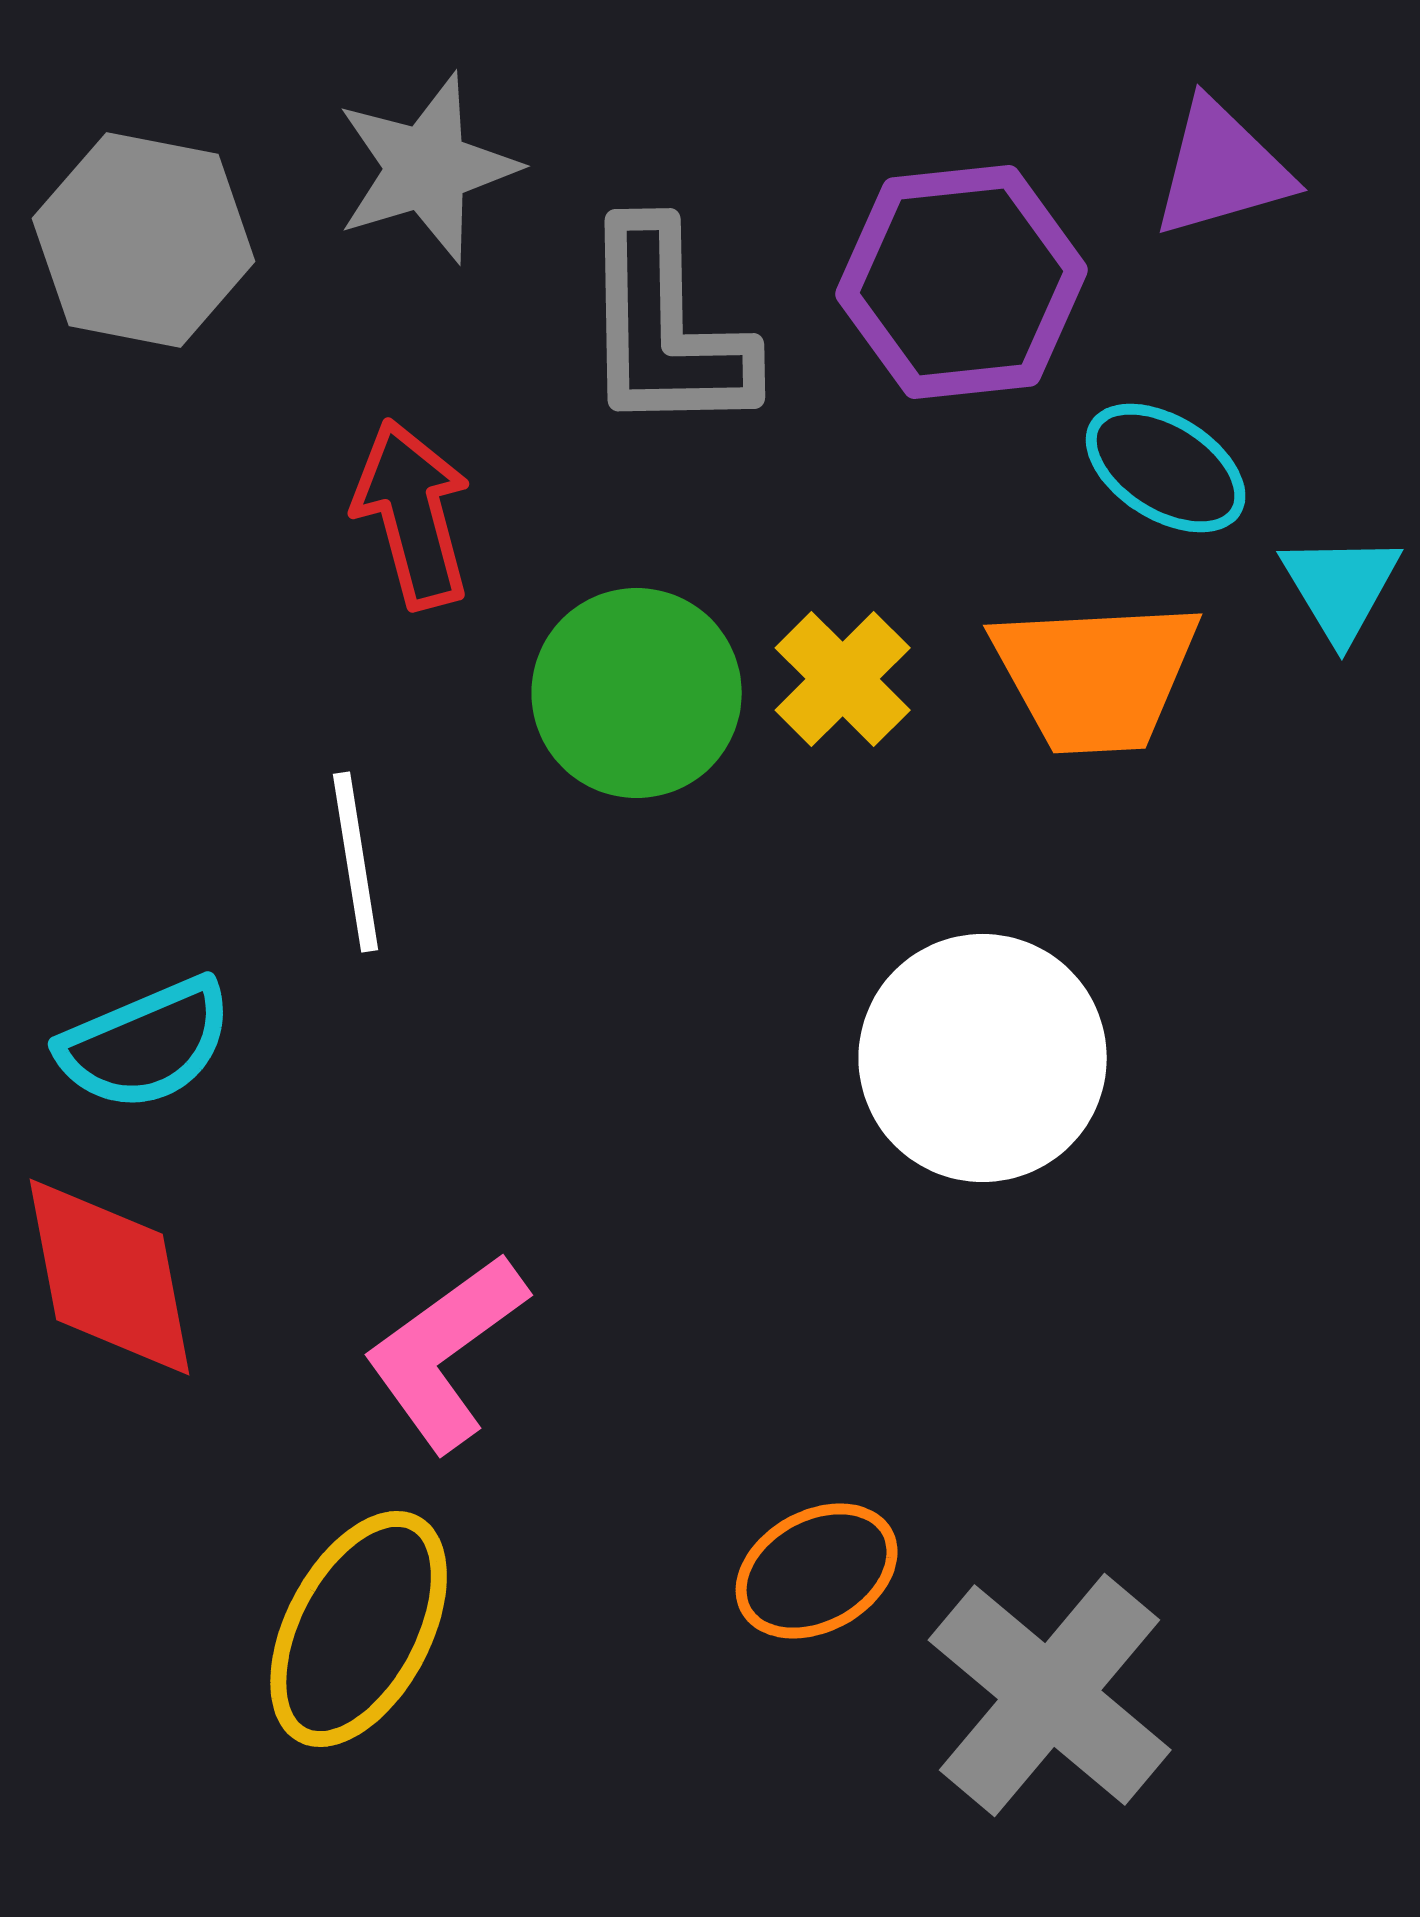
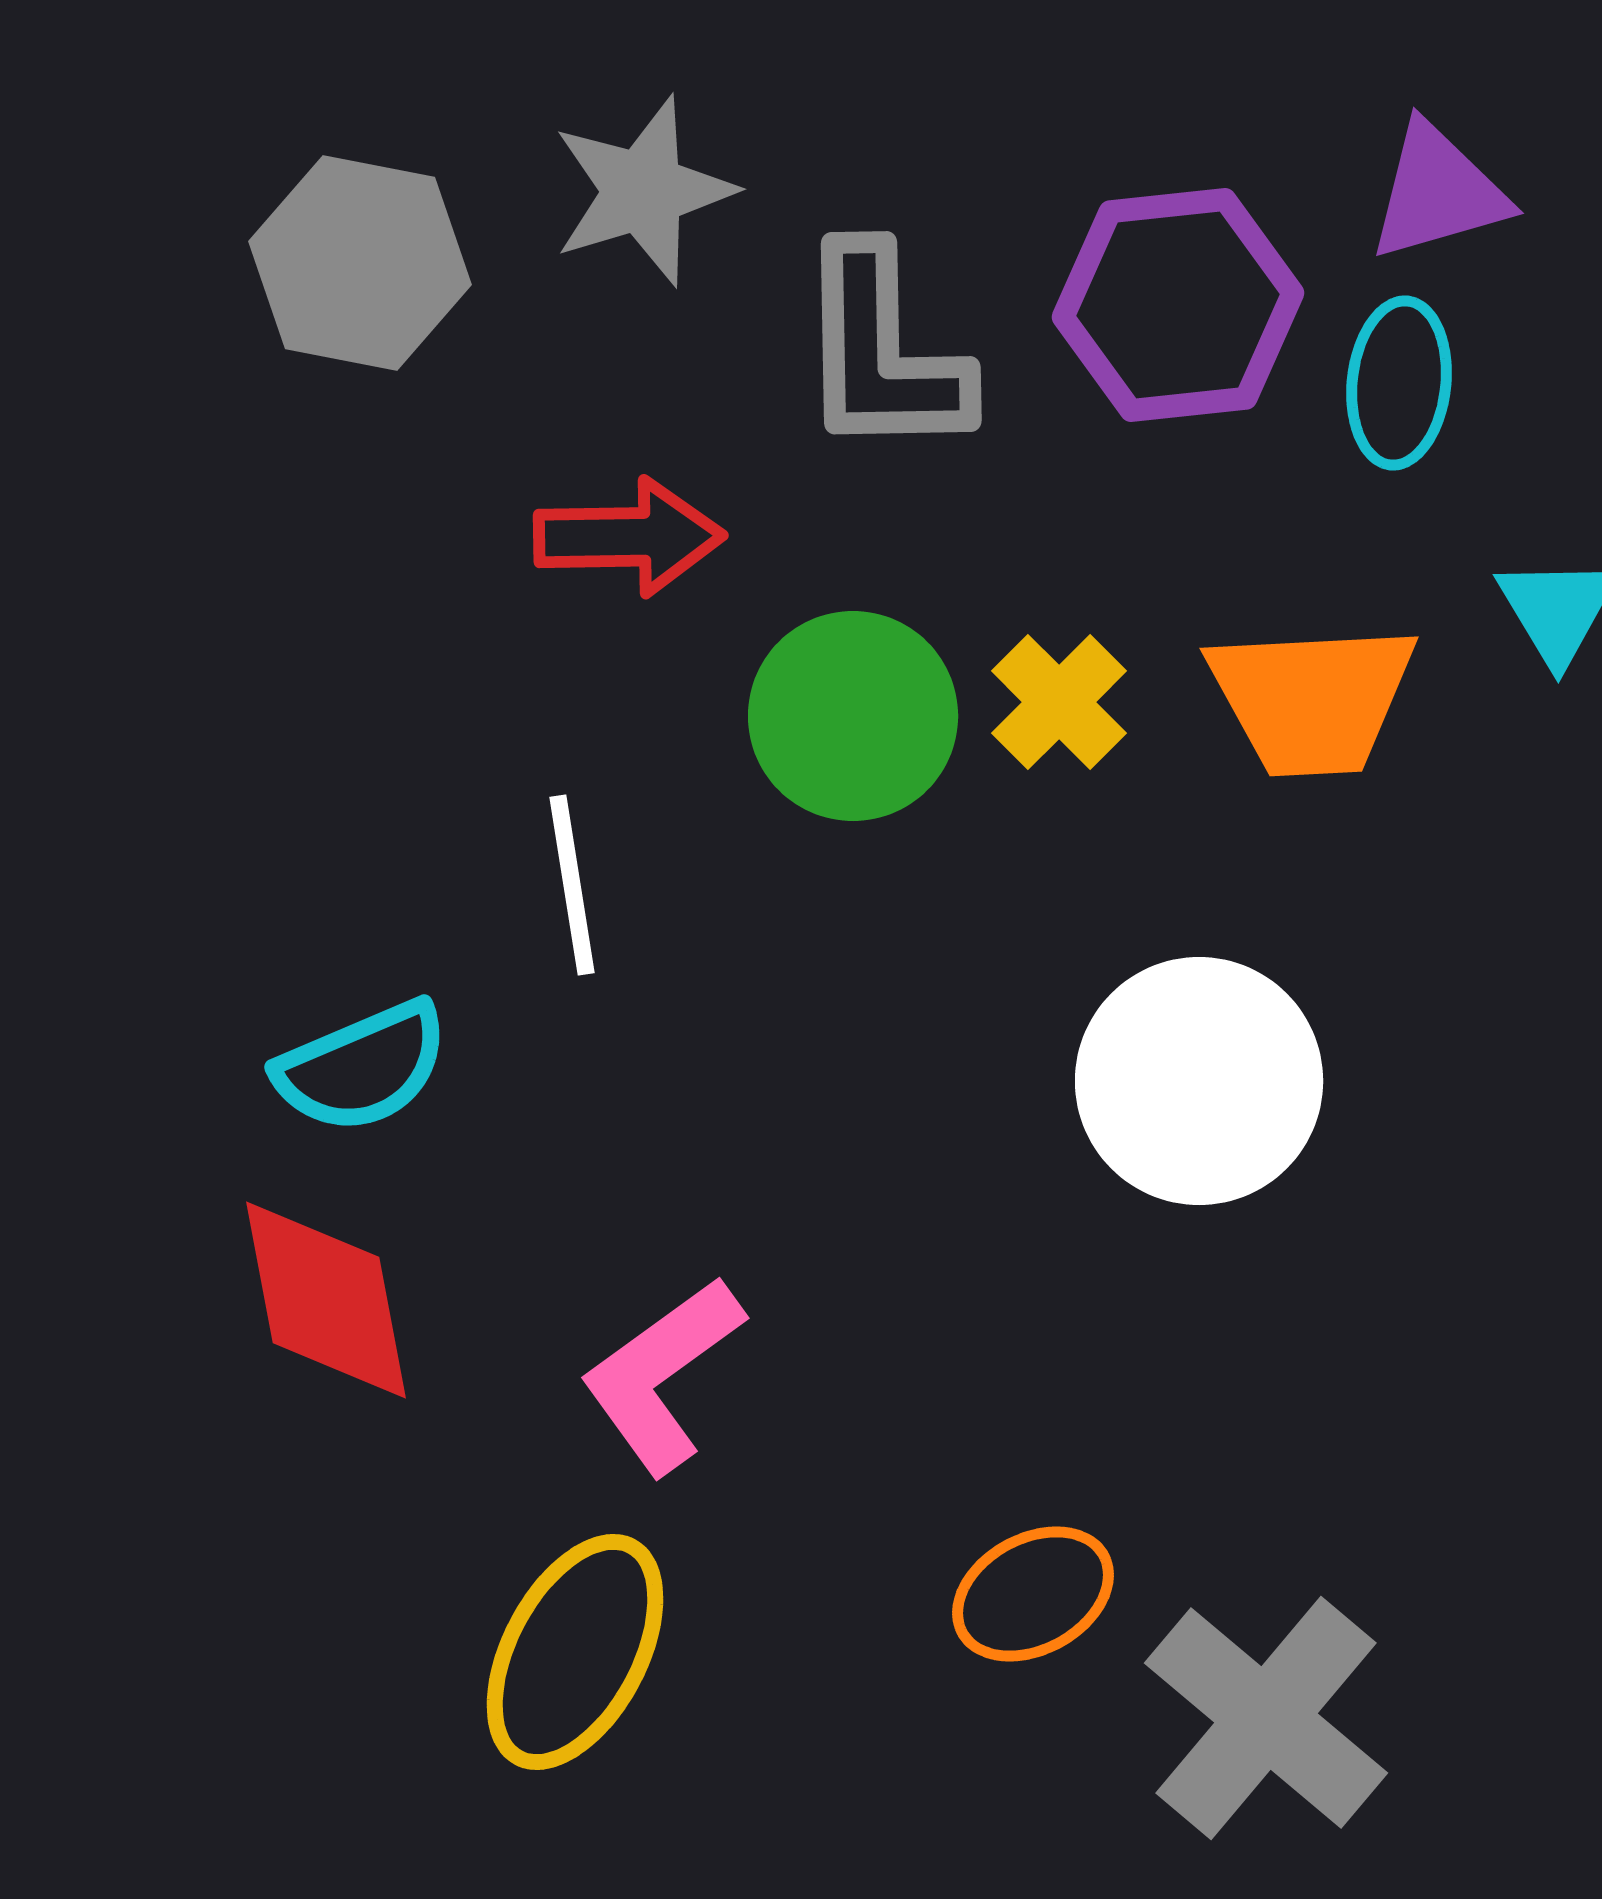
cyan ellipse: (1166, 468) -> (1399, 383), moved, turned 64
red arrow: (413, 514) -> (629, 537), turned 104

